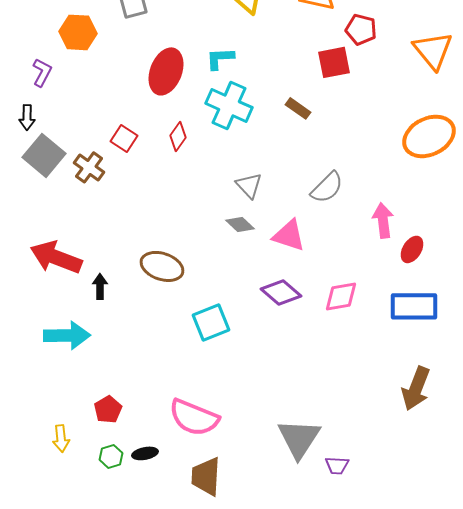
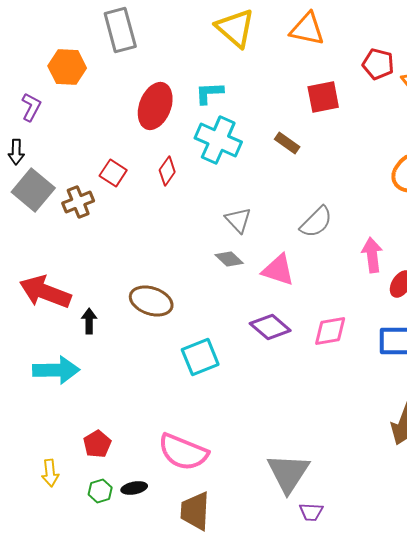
red pentagon: (361, 29) -> (378, 64), moved
brown cross: (89, 167) -> (78, 202), turned 32
purple trapezoid: (337, 465) -> (311, 512), moved

